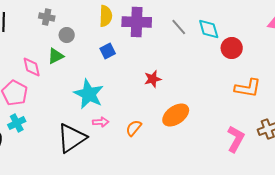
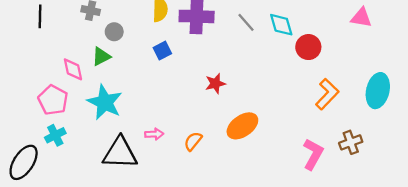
orange L-shape: (248, 88) -> (327, 94), turned -56
cyan star: (89, 94) -> (105, 102), moved
black triangle: (72, 138) -> (120, 153), turned 36

